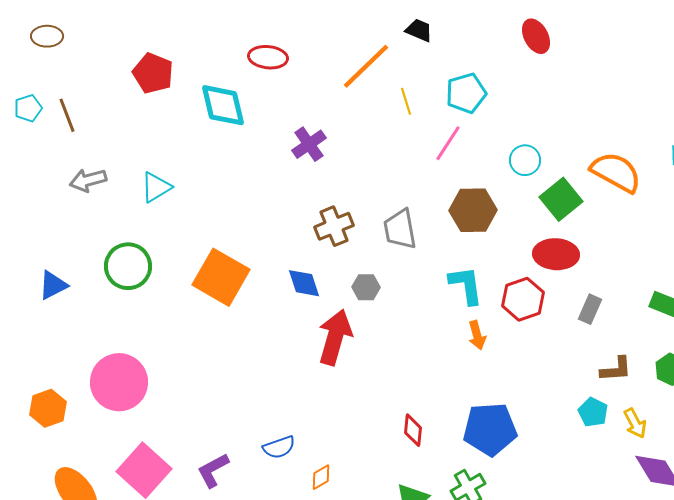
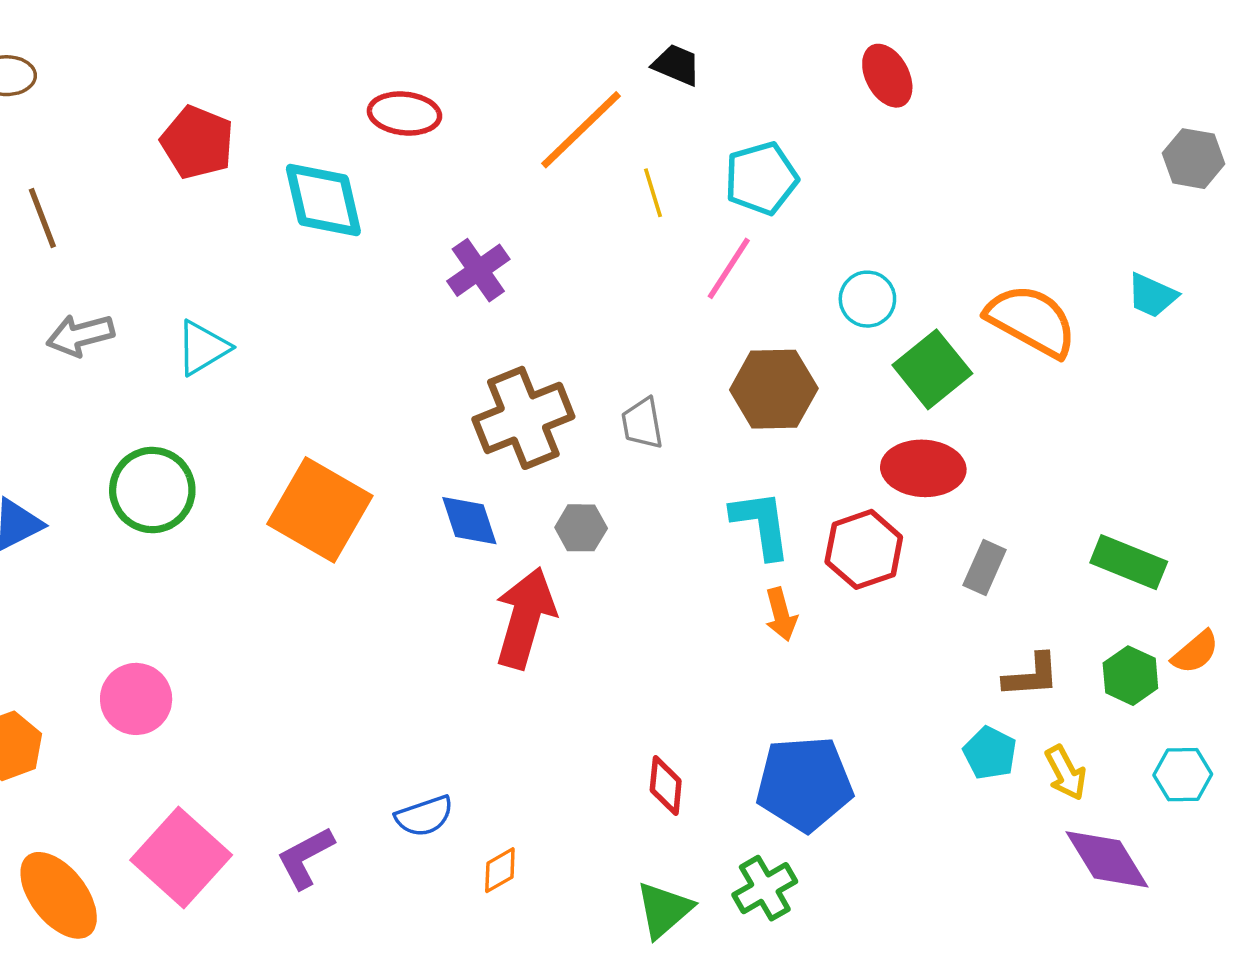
brown cross: (334, 226) -> (523, 418), size x1.4
gray trapezoid: (400, 229) -> (642, 423), size x0.7
pink circle: (119, 382) -> (136, 699), size x0.7

